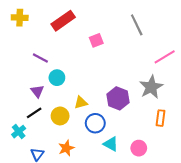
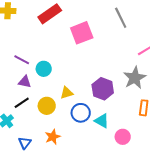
pink square: (96, 40) -> (82, 33), size x1.6
purple line: (40, 58) -> (22, 60), moved
purple triangle: (37, 91) -> (25, 82), turned -40
cyan triangle: (111, 144) -> (102, 121), moved

